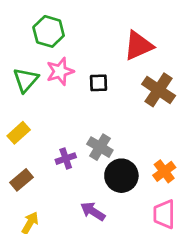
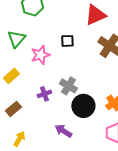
pink star: (60, 71) -> (40, 55), moved

